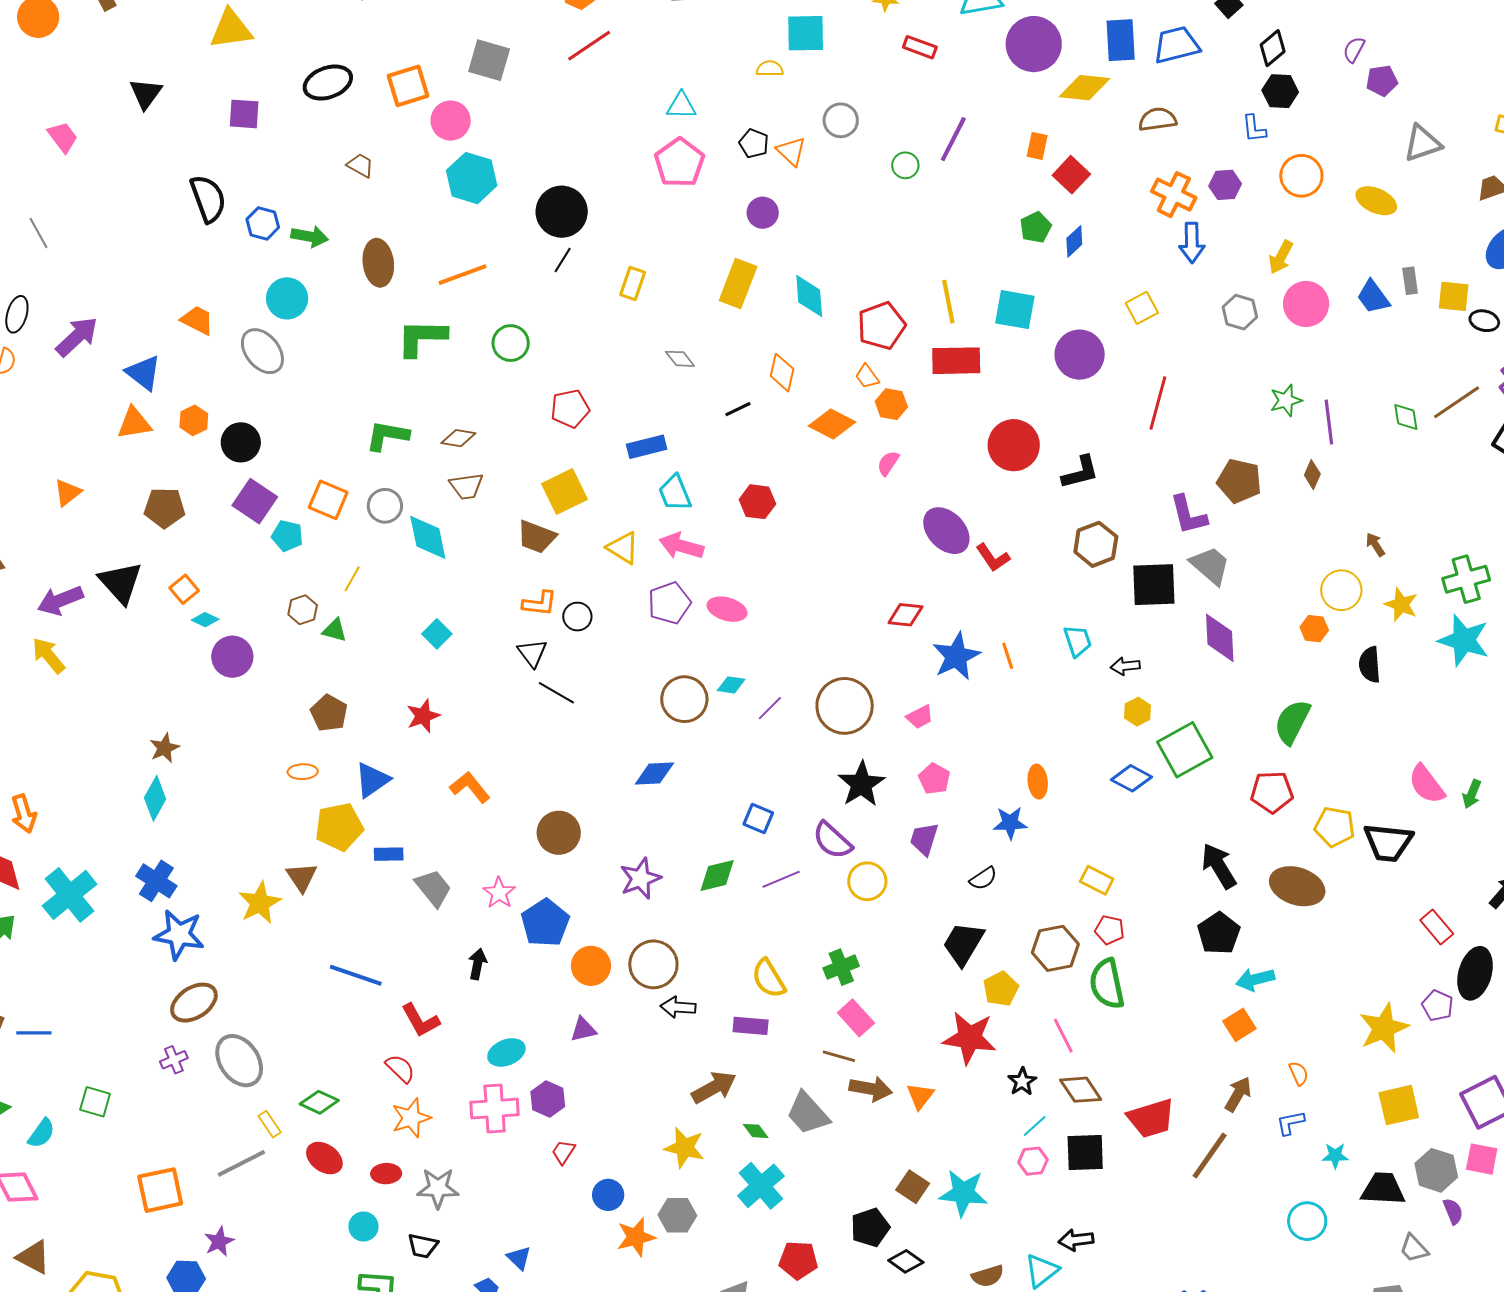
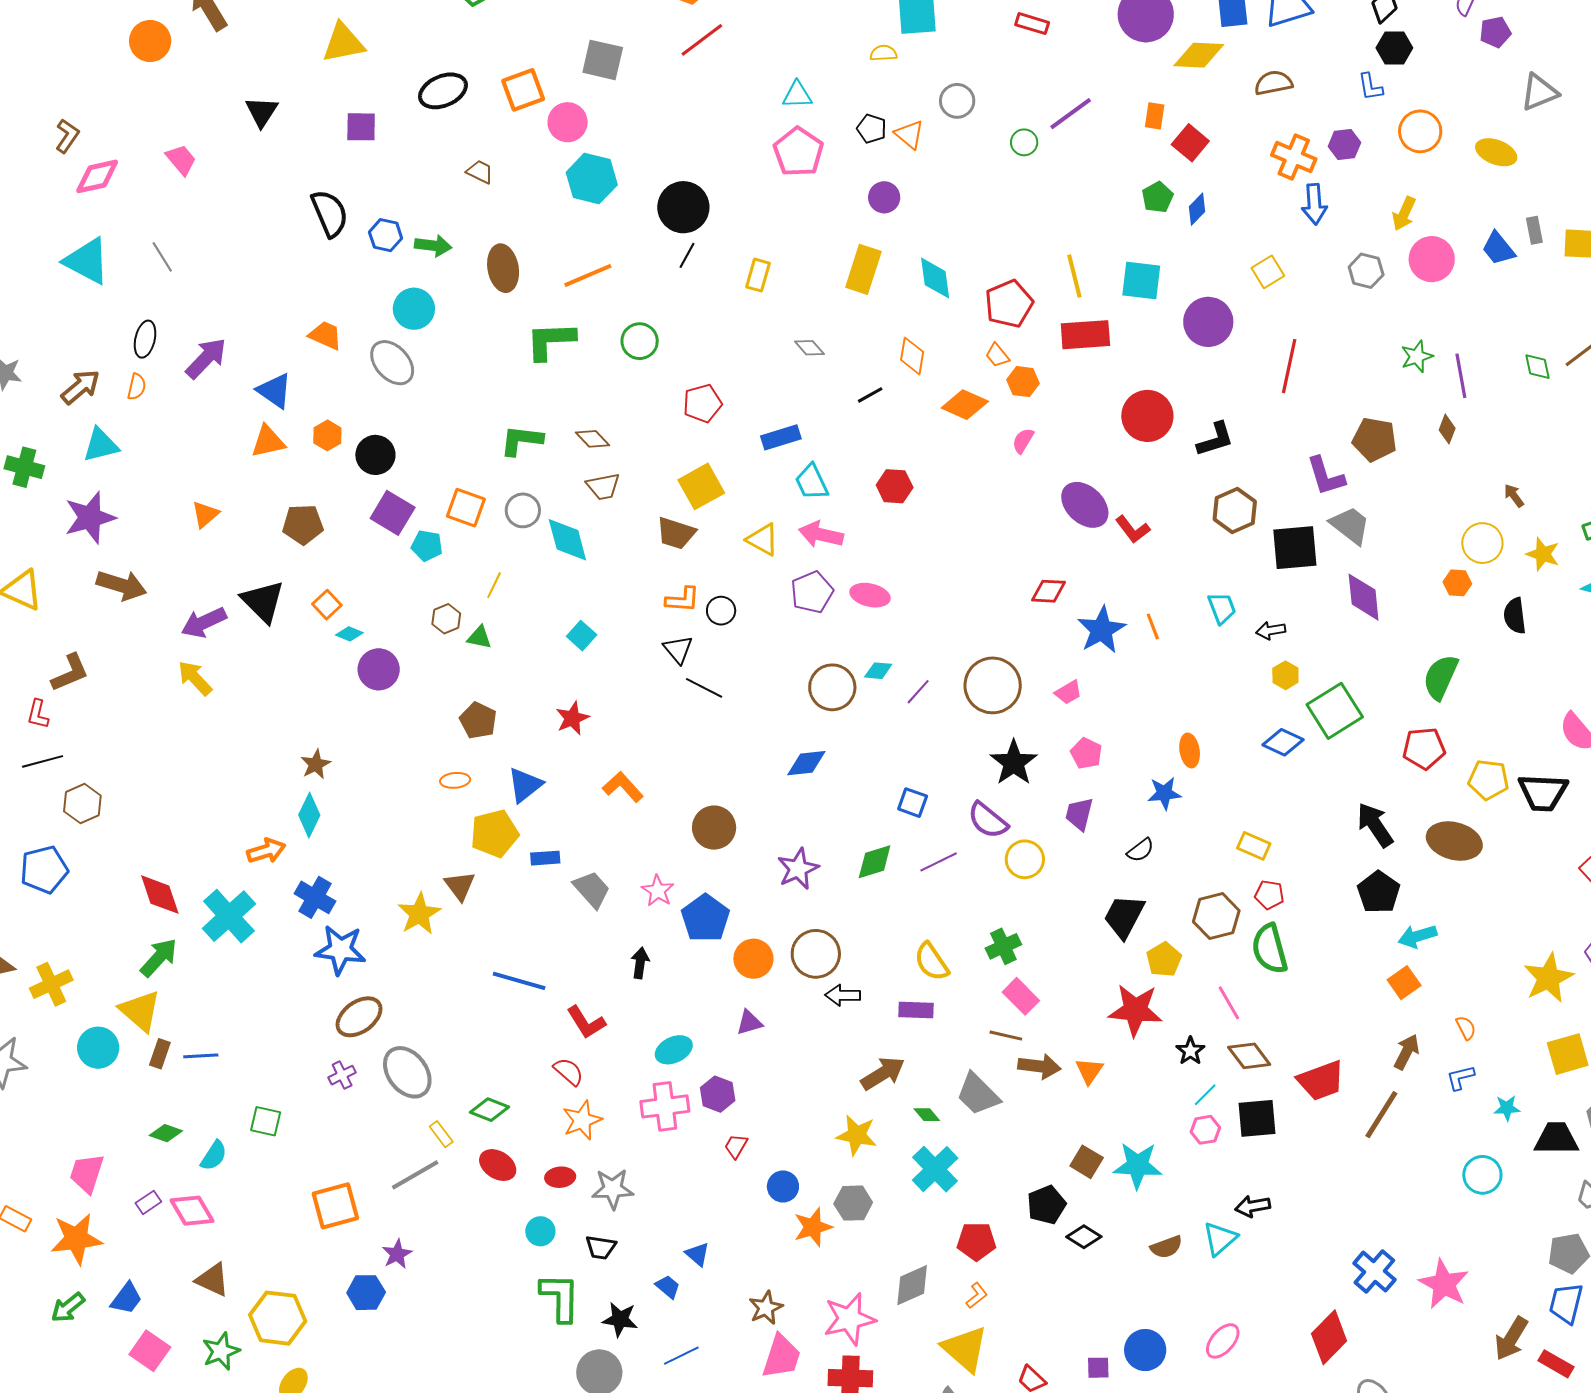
purple line: (953, 139) -> (1071, 114), turned 30
brown diamond: (458, 438) -> (593, 439), turned 40
orange arrow: (24, 814) -> (266, 851), moved, turned -87

